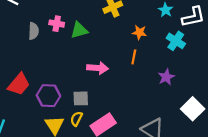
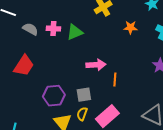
gray semicircle: (34, 31) -> (30, 29), moved, turned -56
orange line: (134, 57) -> (115, 80), moved
red trapezoid: (19, 84) -> (24, 66), moved

